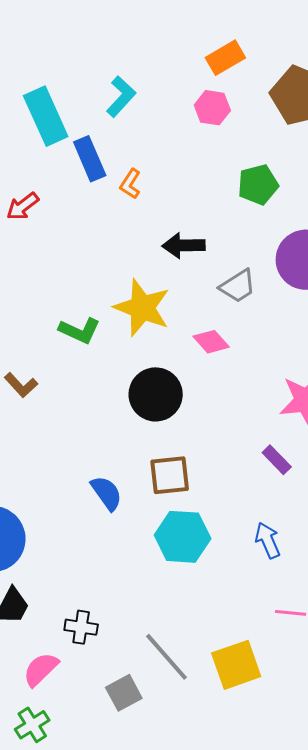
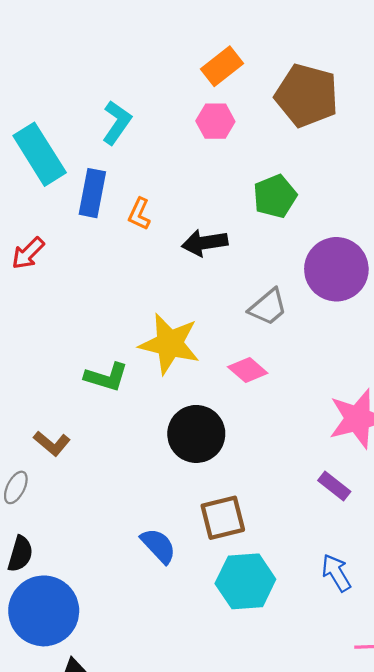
blue rectangle: (90, 159) -> (92, 193), turned 42
black arrow: (184, 245) -> (205, 243), moved

